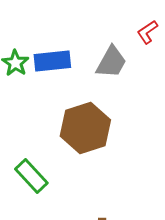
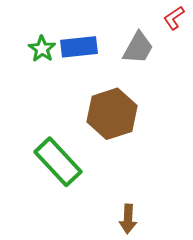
green rectangle: (31, 176) -> (58, 162), size x1.4

